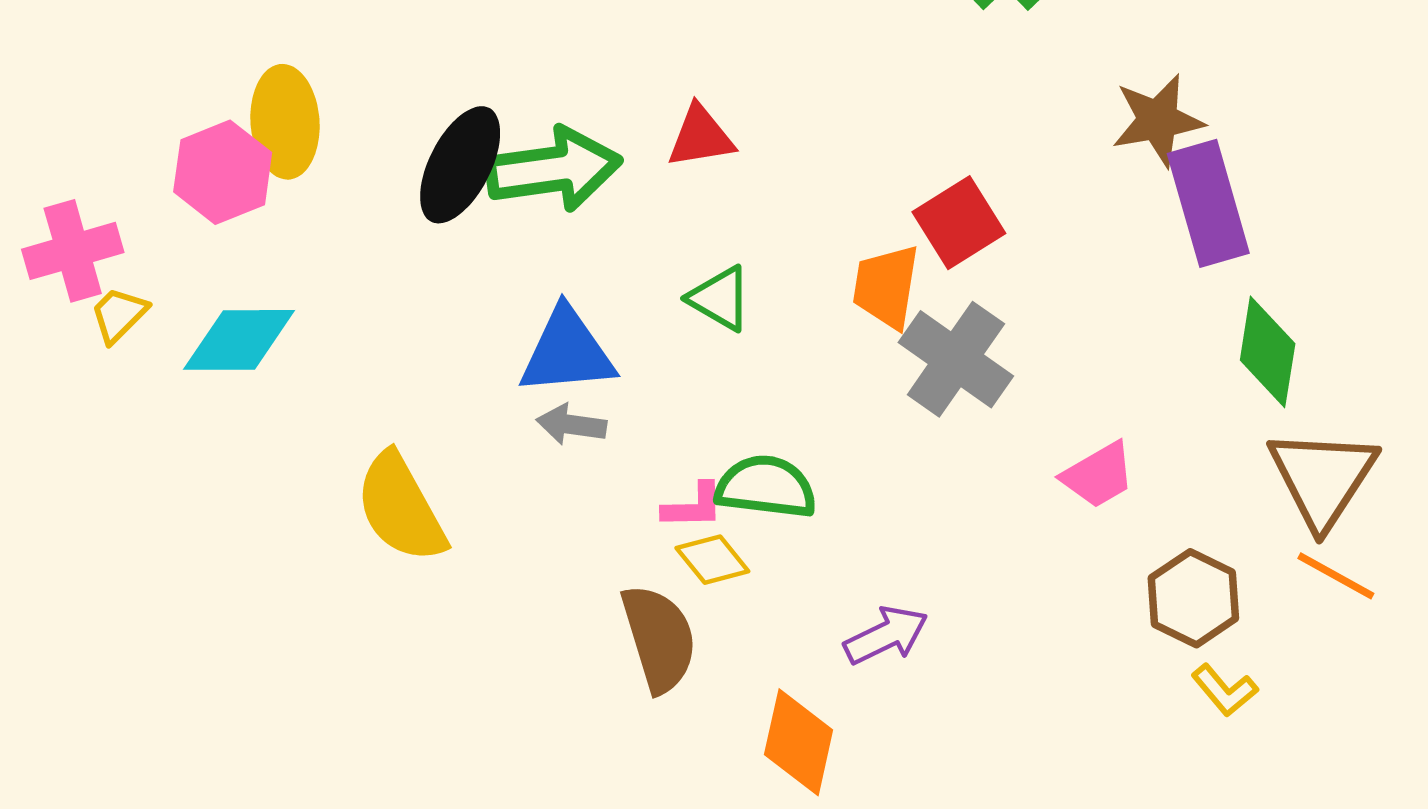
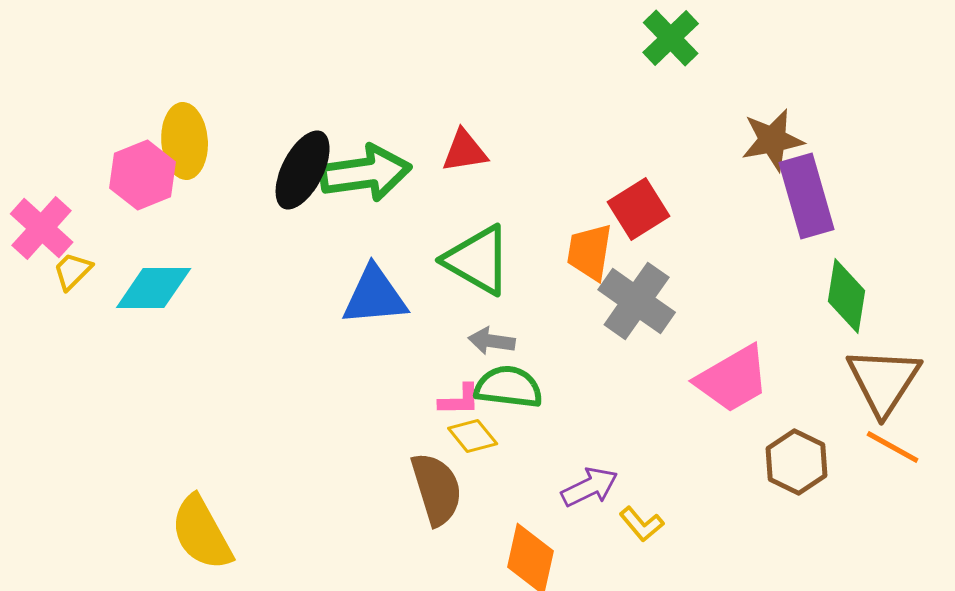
pink cross: (73, 251) -> (42, 228), turned -32
green triangle: (720, 298) -> (478, 260), size x1.6
gray arrow: (571, 425) -> (492, 341), moved
pink trapezoid: (1098, 475) -> (733, 379), size x1.5
yellow semicircle: (401, 508) -> (202, 533), moved
yellow L-shape: (1225, 690) -> (642, 524), moved

